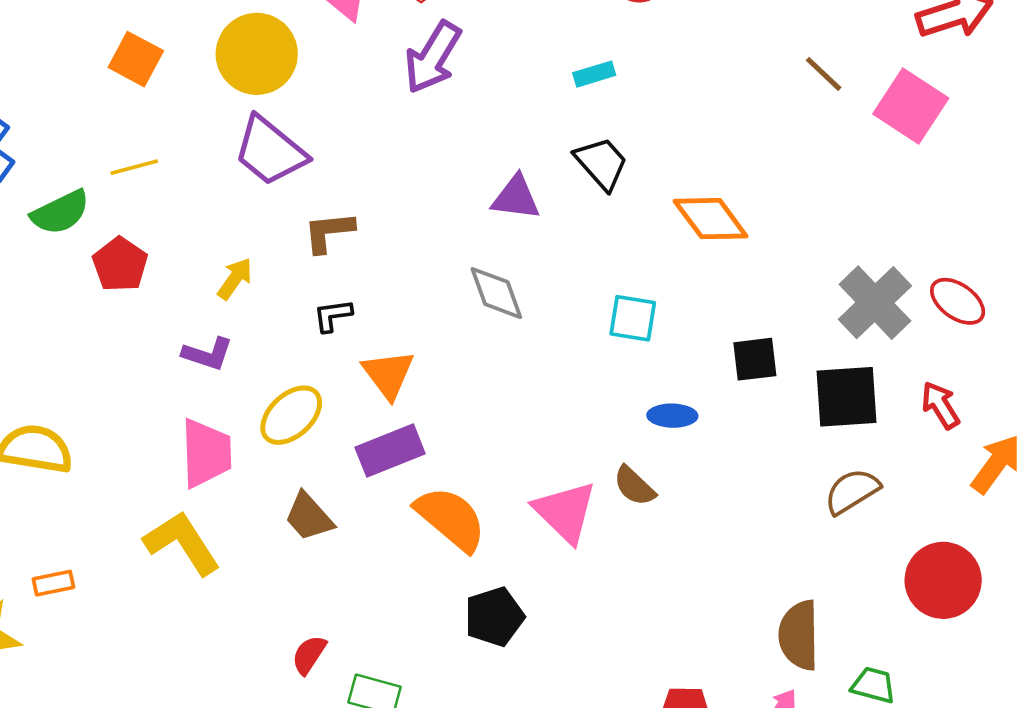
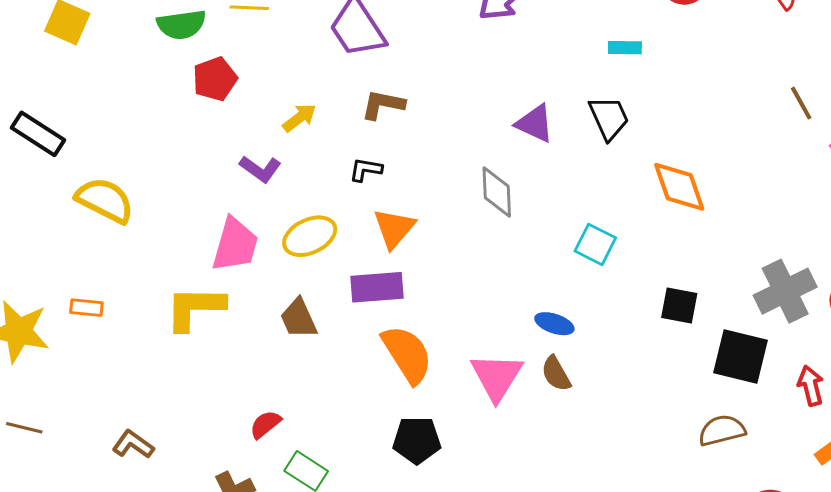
blue ellipse: (672, 416) -> (554, 324), moved
yellow L-shape: (182, 543) -> (195, 308), turned -74

